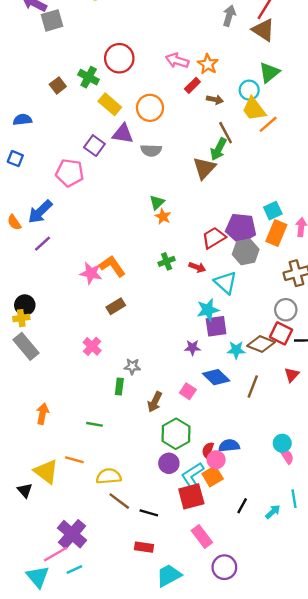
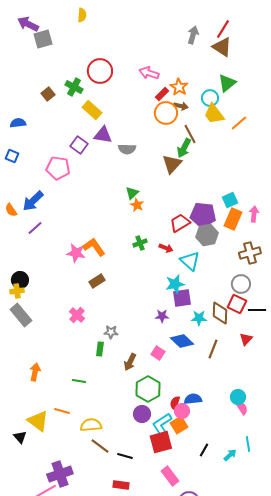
orange star: (208, 64) -> (179, 87), moved
orange circle: (150, 108) -> (166, 113), moved
orange line: (268, 124) -> (239, 123), moved
brown diamond: (261, 344) -> (220, 313), turned 70
purple cross: (72, 534) -> (60, 474), turned 30

